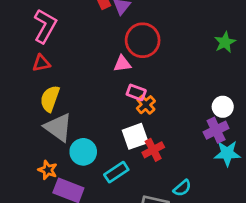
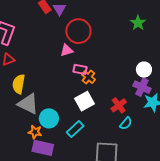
purple cross: (216, 130) -> (142, 87), turned -30
red cross: (153, 150) -> (119, 105), moved
orange star: (48, 170) -> (35, 132), moved
cyan semicircle: (182, 188) -> (126, 123), moved

